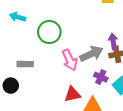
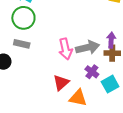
green circle: (49, 32) -> (23, 18), moved
red triangle: (72, 94) -> (61, 83), turned -42

